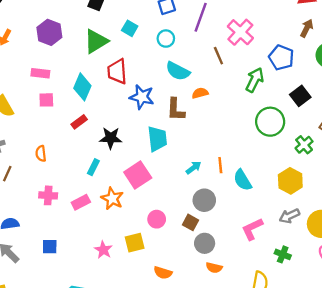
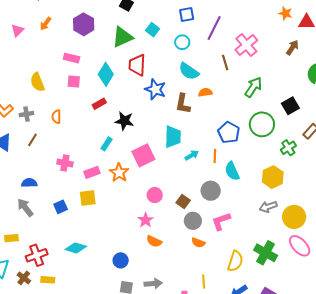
brown arrow: (307, 28) -> (292, 48), moved
blue pentagon: (281, 58) -> (229, 132), moved
cyan trapezoid: (157, 139) -> (173, 137), moved
orange semicircle: (41, 154) -> (56, 117), moved
gray circle: (204, 200) -> (211, 191), moved
pink L-shape: (252, 229) -> (221, 221), moved
yellow square: (135, 243) -> (88, 198), moved
blue square: (50, 247) -> (61, 207), turned -32
pink star: (103, 250) -> (146, 220), moved
green cross: (283, 254) -> (266, 253), moved, size x1.6

